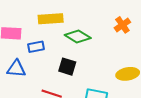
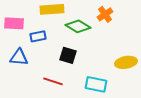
orange cross: (122, 25) -> (105, 14), moved

